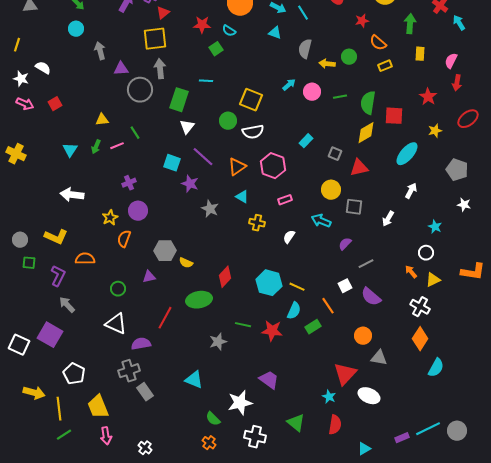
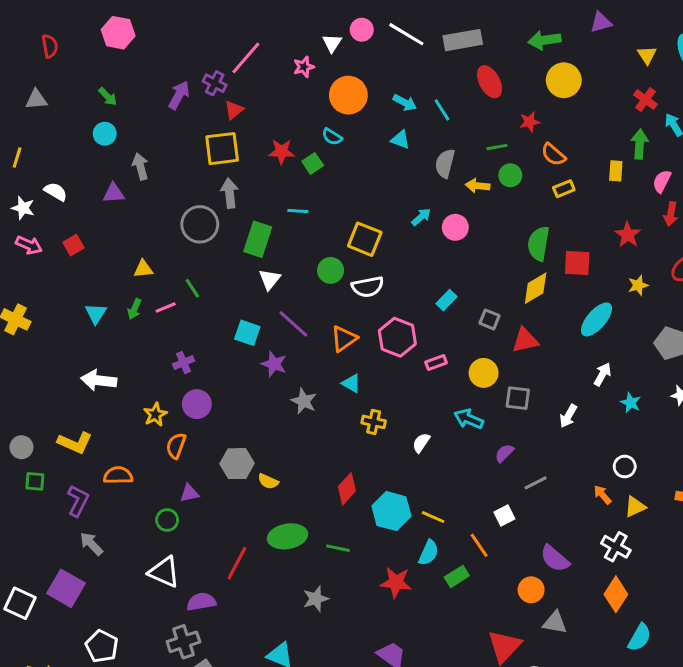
green arrow: (410, 24) -> (640, 144), moved
red star: (202, 25) -> (282, 152), moved
purple triangle: (121, 69) -> (114, 193), moved
green line: (340, 97) -> (497, 147), moved
pink rectangle: (285, 200) -> (436, 363), moved
cyan star: (435, 227) -> (631, 403), moved
purple triangle: (149, 277) -> (189, 493), moved
red diamond: (225, 277) -> (347, 489), moved
purple semicircle: (371, 297) -> (555, 559), moved
green line: (243, 325) -> (338, 548), moved

